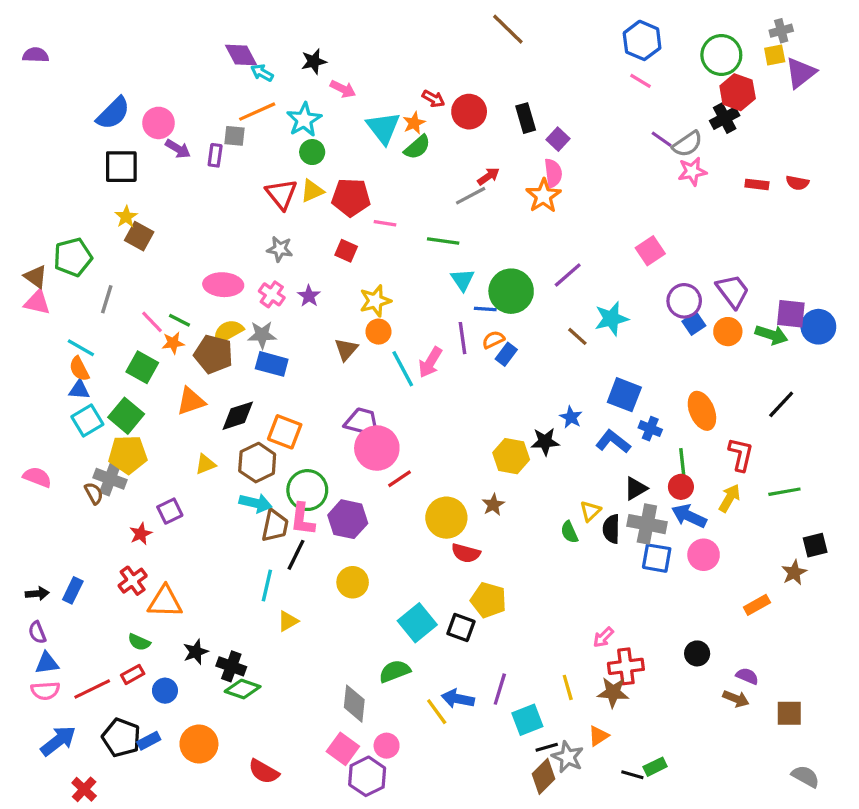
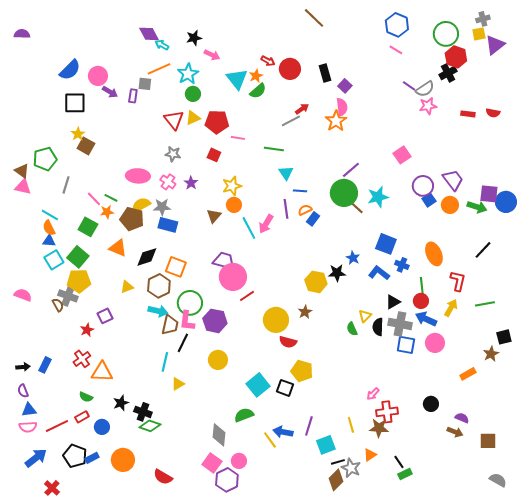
green circle: (511, 291) -> (344, 193), moved
orange triangle: (191, 401) -> (118, 248), turned 42
black line: (632, 775) -> (399, 462), moved, turned 40

